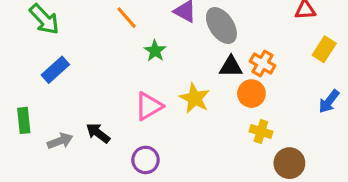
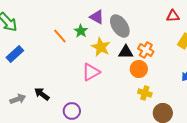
orange line: (127, 18) -> (60, 36), moved
green star: (155, 51) -> (81, 31), moved
yellow star: (195, 98) -> (101, 47), moved
pink triangle: (149, 106) -> (91, 72), moved

